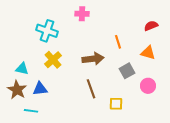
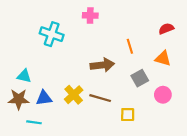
yellow cross: (53, 60) -> (74, 95), moved
brown line: (91, 89) -> (100, 98), turned -54
brown star: (17, 90) -> (19, 99), turned -30

